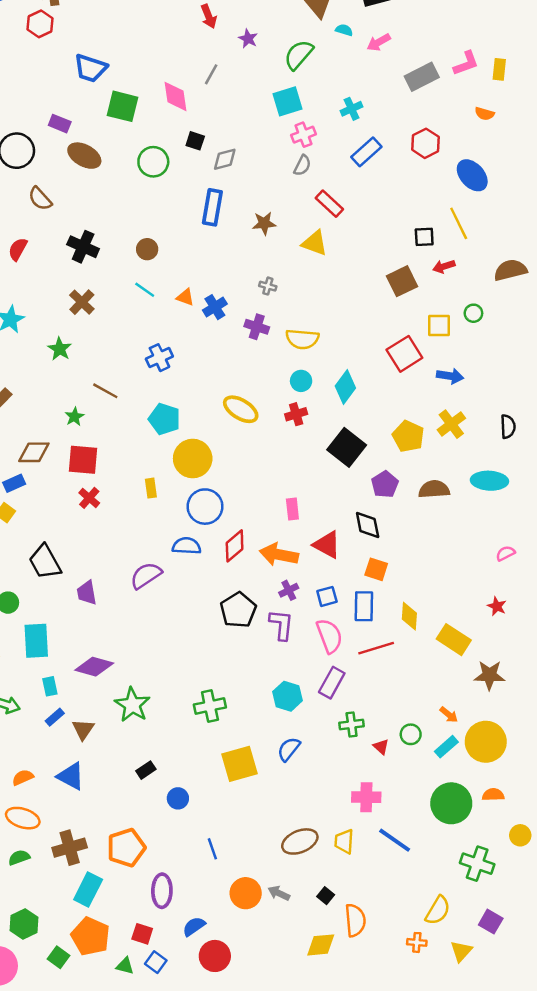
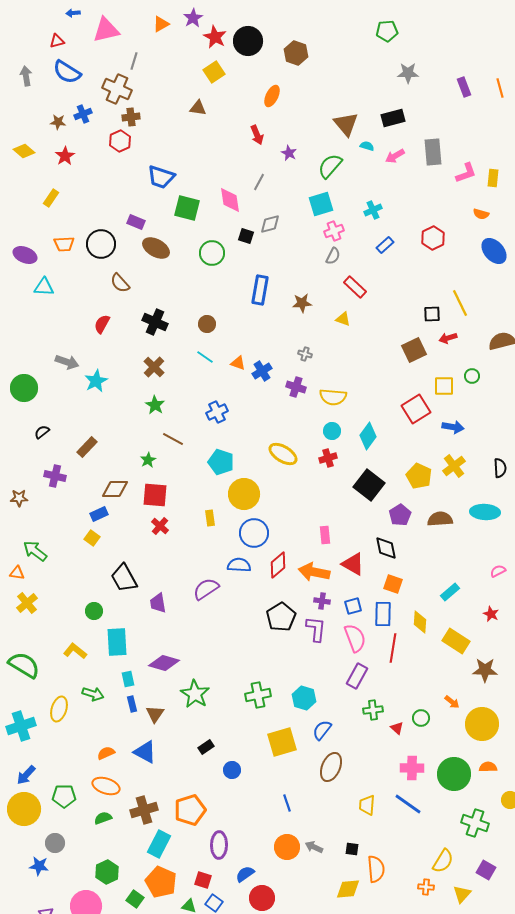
gray rectangle: (422, 77) -> (433, 152), moved, turned -68
blue rectangle: (366, 152) -> (385, 245), size x0.7
gray diamond: (225, 159) -> (270, 224), moved
blue ellipse: (472, 175) -> (494, 251), moved
yellow triangle: (315, 243) -> (343, 319), size x0.7
green star: (60, 349) -> (155, 405), moved
purple cross: (289, 590) -> (322, 601), turned 35
red line: (376, 648) -> (393, 648), turned -64
cyan hexagon: (288, 696) -> (304, 698), moved
blue rectangle: (55, 717) -> (132, 704), turned -63
cyan rectangle: (446, 747) -> (450, 592), moved
pink cross: (366, 797) -> (412, 768), moved
brown ellipse: (300, 841) -> (331, 767), moved, turned -44
blue line: (212, 849) -> (287, 803), moved
black square: (326, 896) -> (352, 849), turned -32

